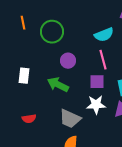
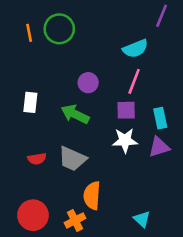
green circle: (52, 32) -> (59, 29), moved
pink line: (103, 60) -> (134, 81), turned 36
gray trapezoid: (70, 119) -> (72, 159), moved

